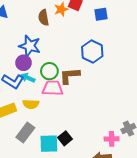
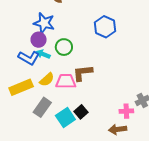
brown L-shape: (70, 76) -> (83, 73), moved
pink trapezoid: (53, 88) -> (66, 81), moved
yellow semicircle: (31, 104) -> (47, 80), turned -42
cyan square: (49, 144) -> (65, 117), turned -30

